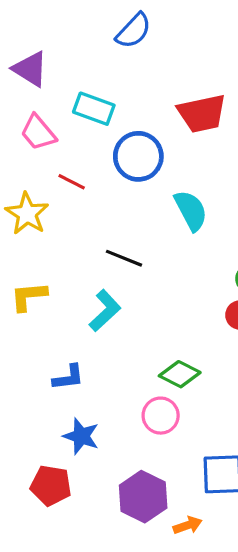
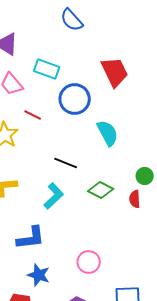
blue semicircle: (134, 31) -> (72, 20), turned 95
red trapezoid: (202, 113) -> (115, 72), turned -104
green diamond: (180, 374) -> (101, 190), moved
blue L-shape: (68, 377) -> (31, 238), size x1.4

